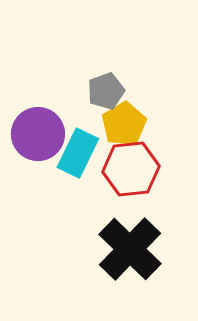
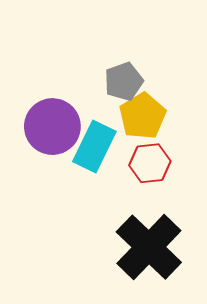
red hexagon: (131, 169) -> (150, 163), size x0.7

